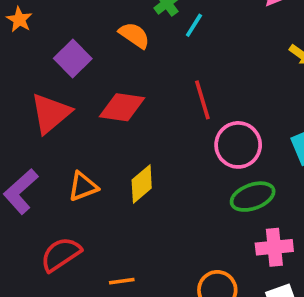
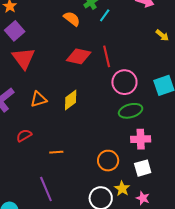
purple square: (73, 58) -> (15, 31), moved
red diamond: (122, 107) -> (79, 56), moved
red triangle: (51, 113) -> (24, 58), turned -30
red semicircle: (61, 254) -> (24, 135), size x0.7

